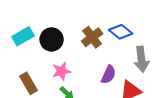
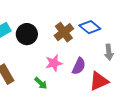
gray arrow: (141, 59) -> (109, 52), size x0.7
pink star: (61, 71) -> (54, 63), moved

